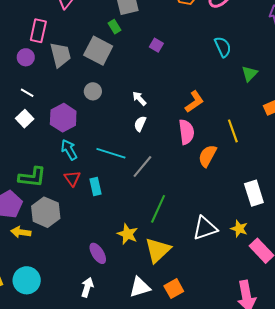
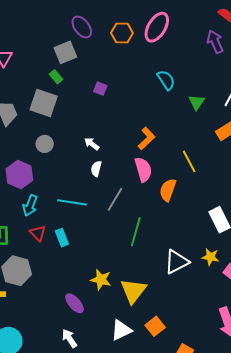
cyan arrow: (69, 150) -> (30, 205), turned -120
gray line: (142, 166) -> (115, 199), moved
green line: (158, 209) -> (136, 232), moved
white arrow: (87, 287) -> (69, 338), turned -42

